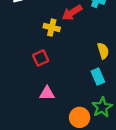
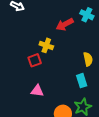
yellow cross: (52, 28) -> (46, 45), moved

